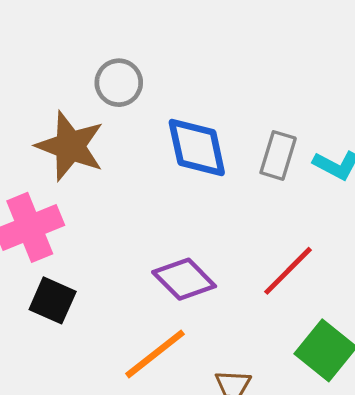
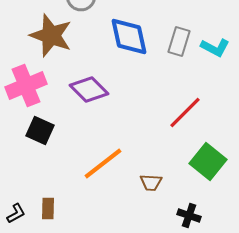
purple diamond: (184, 279) -> (89, 90), moved

